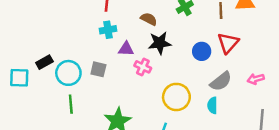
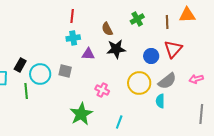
brown semicircle: (149, 19) -> (107, 29), turned -144
black rectangle: (44, 62) -> (20, 65), turned -32
pink cross: (143, 67) -> (102, 90), moved
yellow circle: (176, 97) -> (139, 83), moved
green line: (71, 104) -> (26, 91), moved

